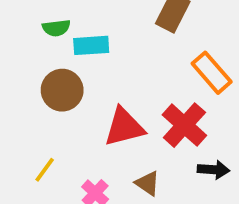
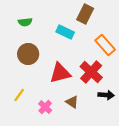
cyan rectangle: (91, 45) -> (65, 32), moved, turned 30

